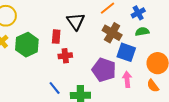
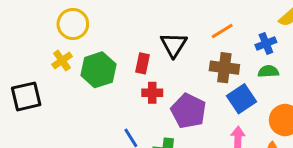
brown cross: (112, 33) -> (224, 68), turned -30
blue square: (126, 52) -> (241, 99), turned 30
purple pentagon: (104, 70) -> (189, 111), moved

